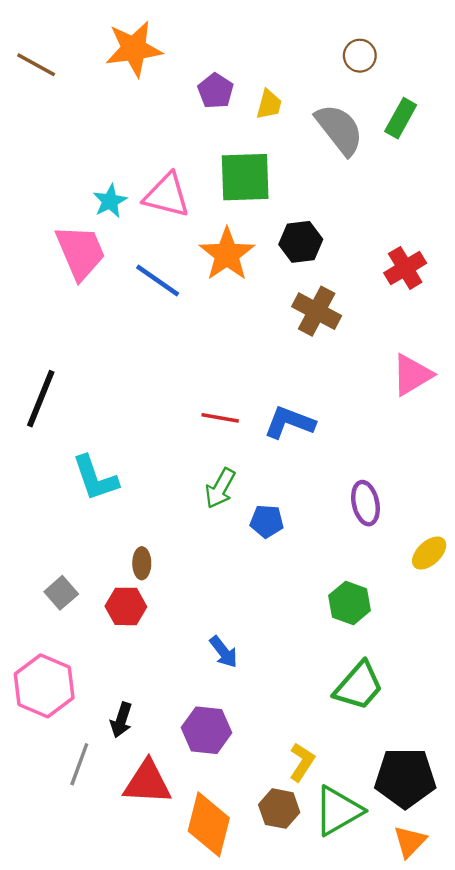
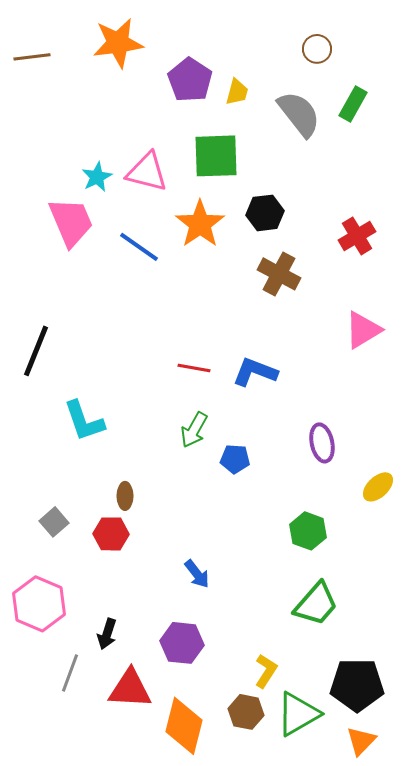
brown line: (36, 65) -> (32, 57), turned -36
purple pentagon: (216, 91) -> (190, 80), size x1.4

